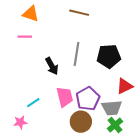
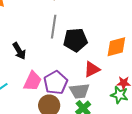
gray line: (76, 54) -> (54, 27), moved
pink trapezoid: (65, 97) -> (33, 81), turned 40

